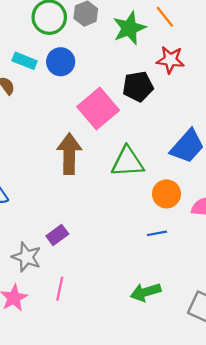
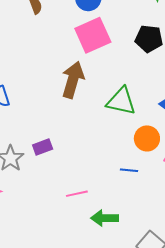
pink square: (98, 108) -> (93, 35), moved
pink line: (60, 289) -> (77, 194), moved, turned 50

